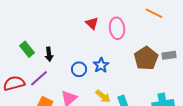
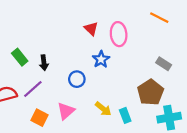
gray rectangle: (169, 55) -> (164, 64), moved, turned 40
brown pentagon: (146, 58) -> (150, 92), moved
blue star: (101, 65) -> (101, 59), moved

